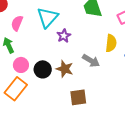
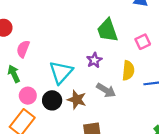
cyan triangle: (48, 18) -> (61, 72), moved
purple star: (64, 36) -> (94, 60), moved

